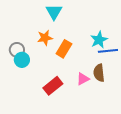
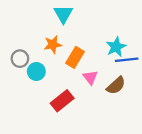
cyan circle: (22, 60) -> (36, 71), moved
brown semicircle: (99, 73) -> (116, 86), turned -126
pink triangle: (83, 79) -> (90, 77), moved, turned -40

